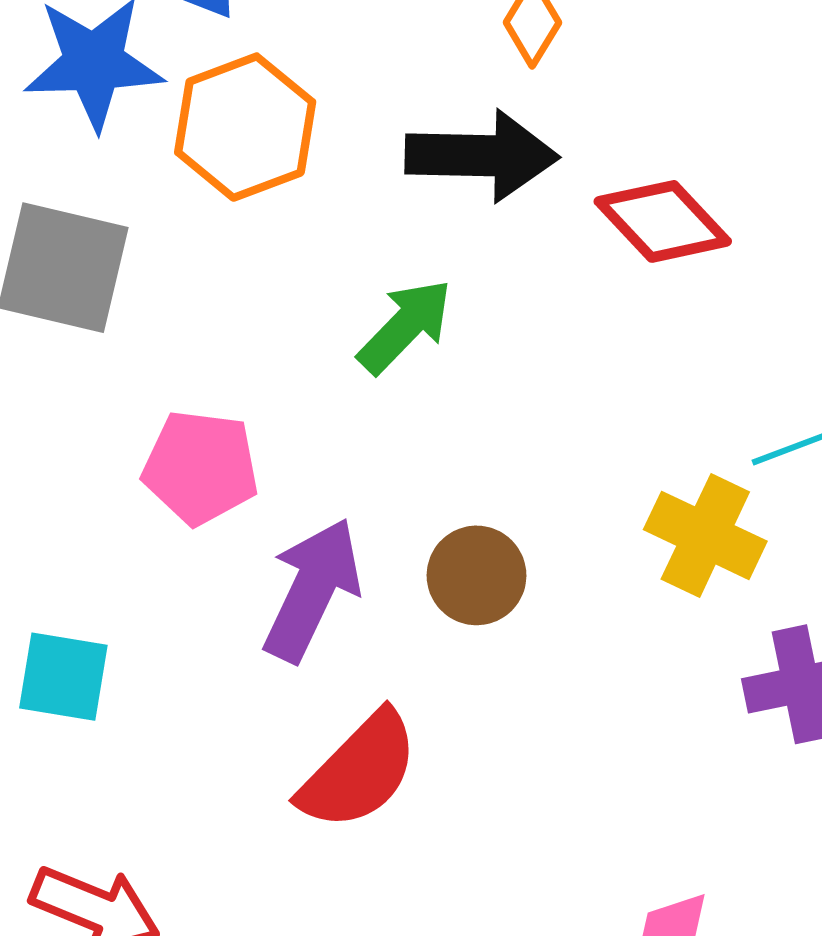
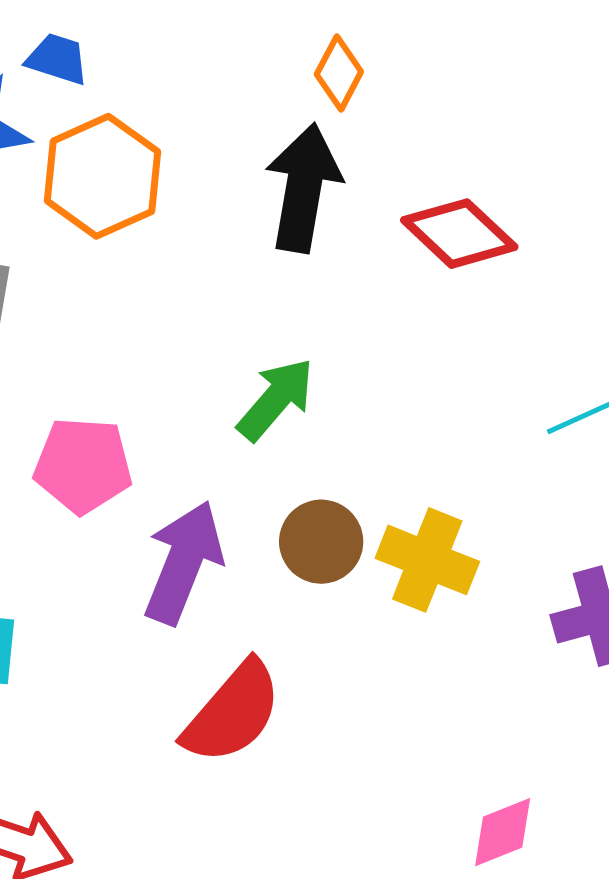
black arrow: (482, 156) -> (303, 188), turned -78
green arrow: (405, 326) -> (276, 399), moved
yellow cross: (705, 535) -> (427, 560), moved

